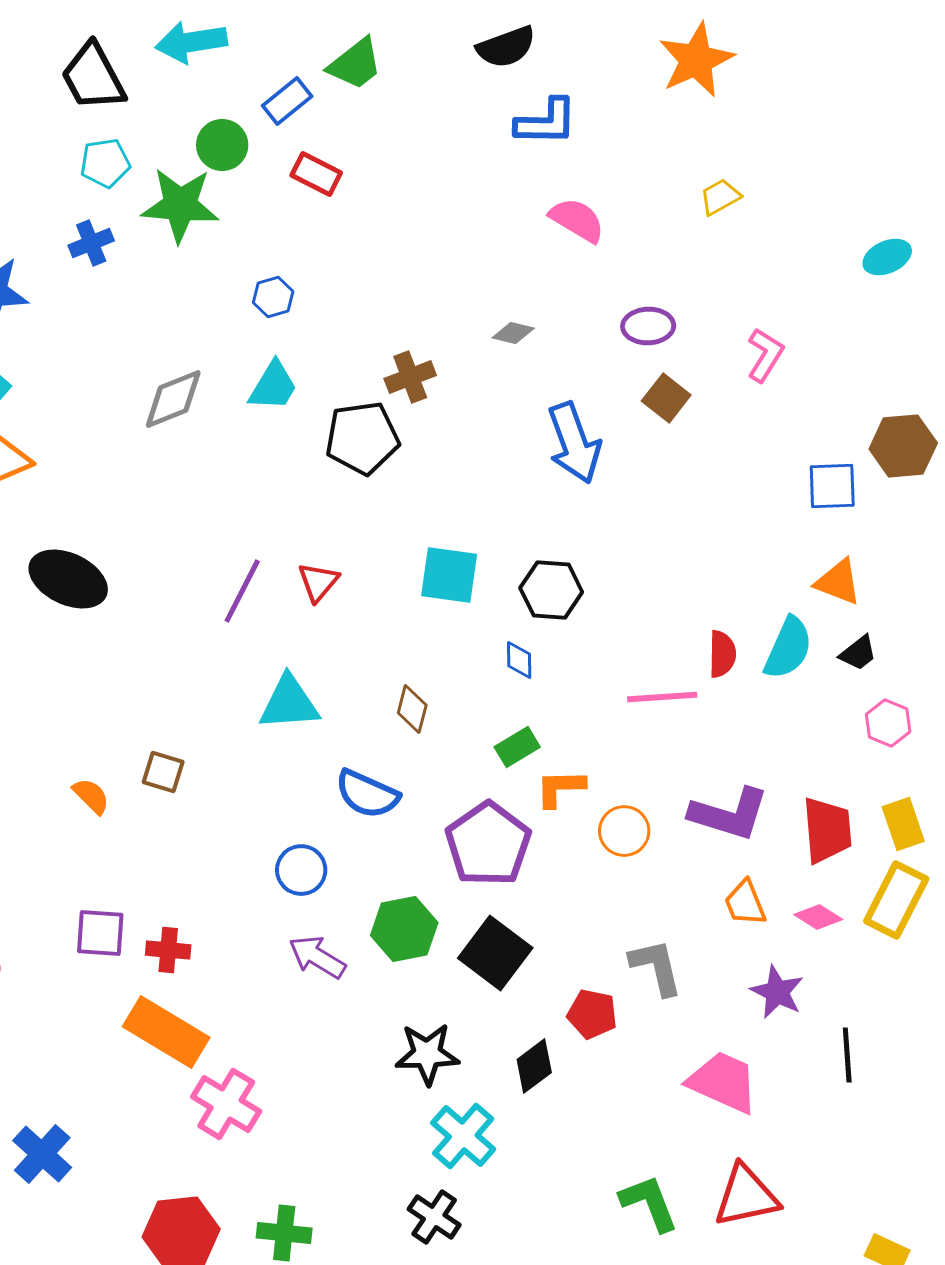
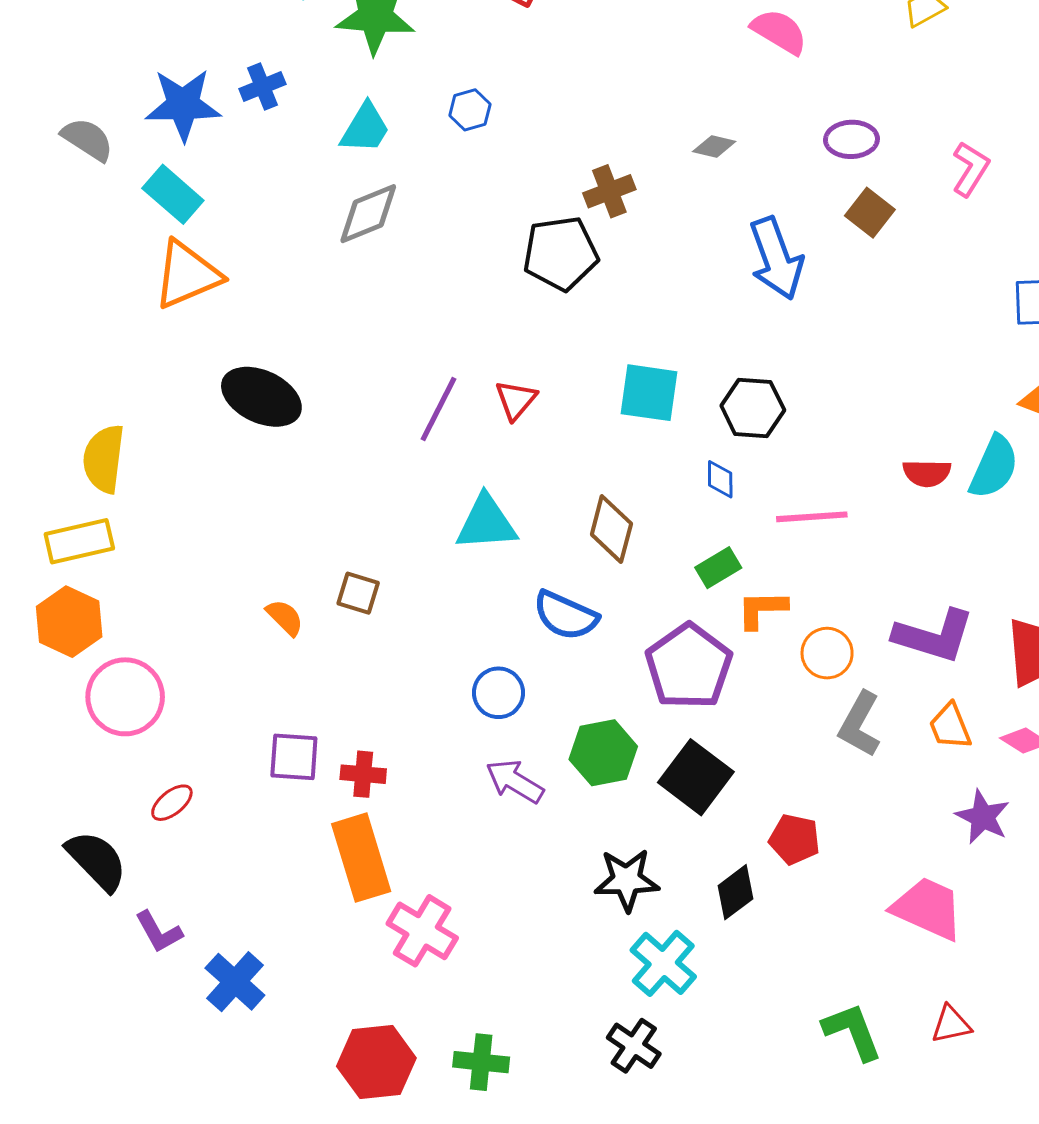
blue cross: (91, 243) -> (262, 86), moved
cyan trapezoid: (273, 386) -> (365, 128), moved
red semicircle: (722, 654) -> (927, 473), turned 90
pink line: (662, 697) -> (812, 517), moved
brown diamond: (412, 709) -> (611, 529), size x1.4
gray L-shape: (656, 967) -> (860, 724), moved, turned -138
orange rectangle: (166, 1032) -> (361, 858), turned 42
red triangle: (746, 1196) -> (951, 1024), size x0.6

